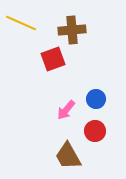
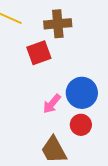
blue circle: (96, 99) -> (82, 93), size x1.6

